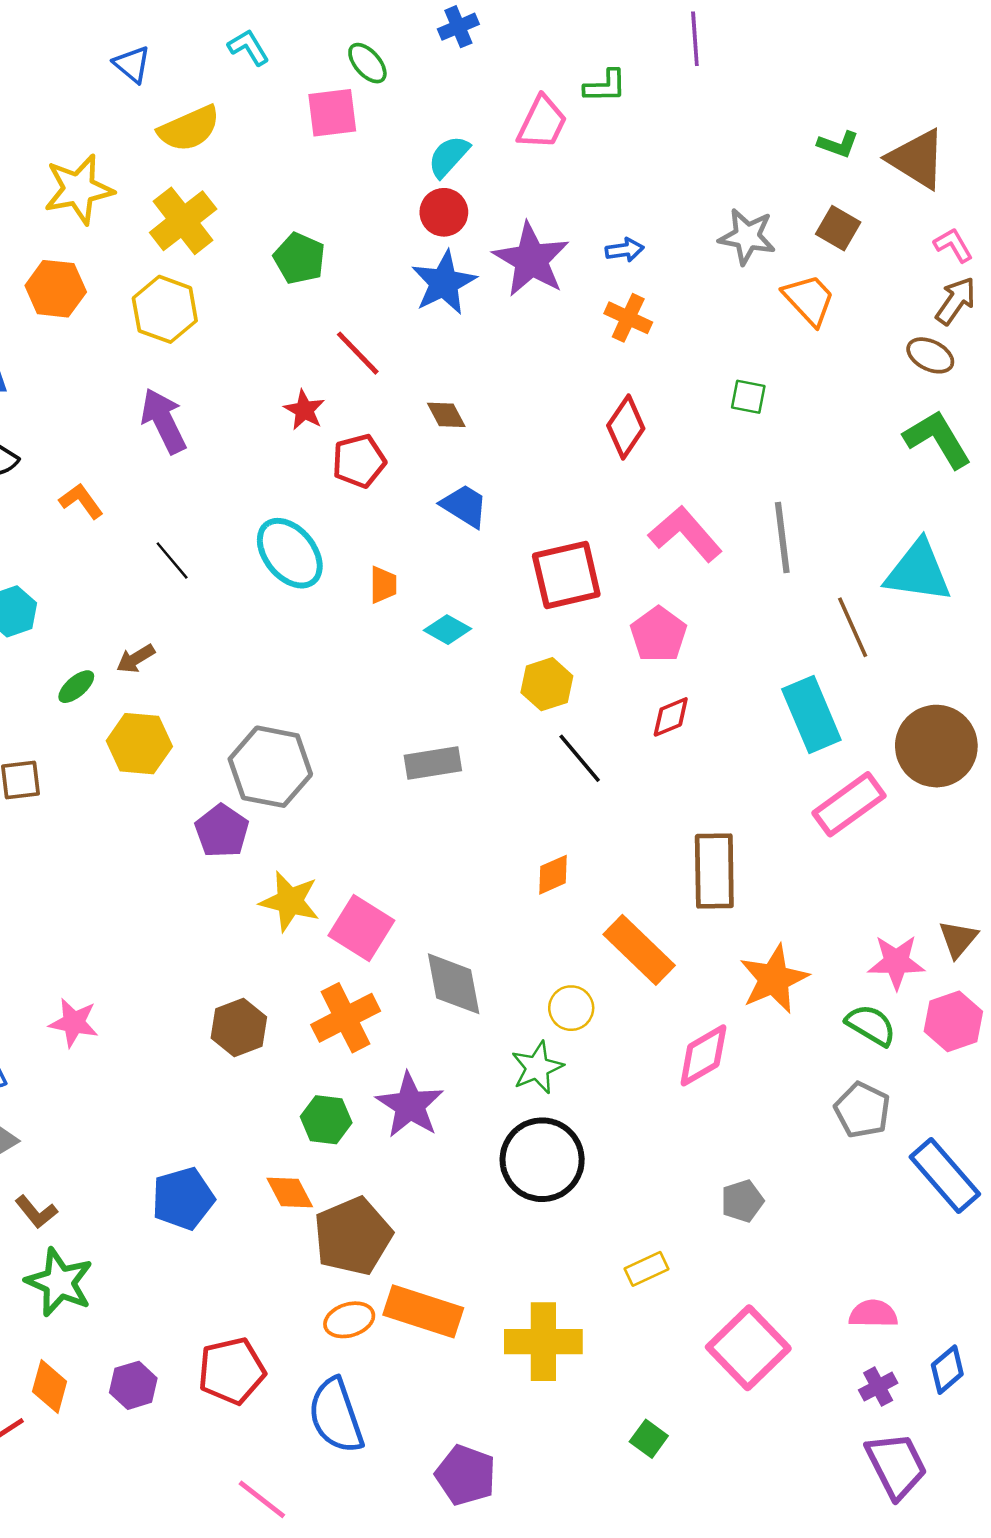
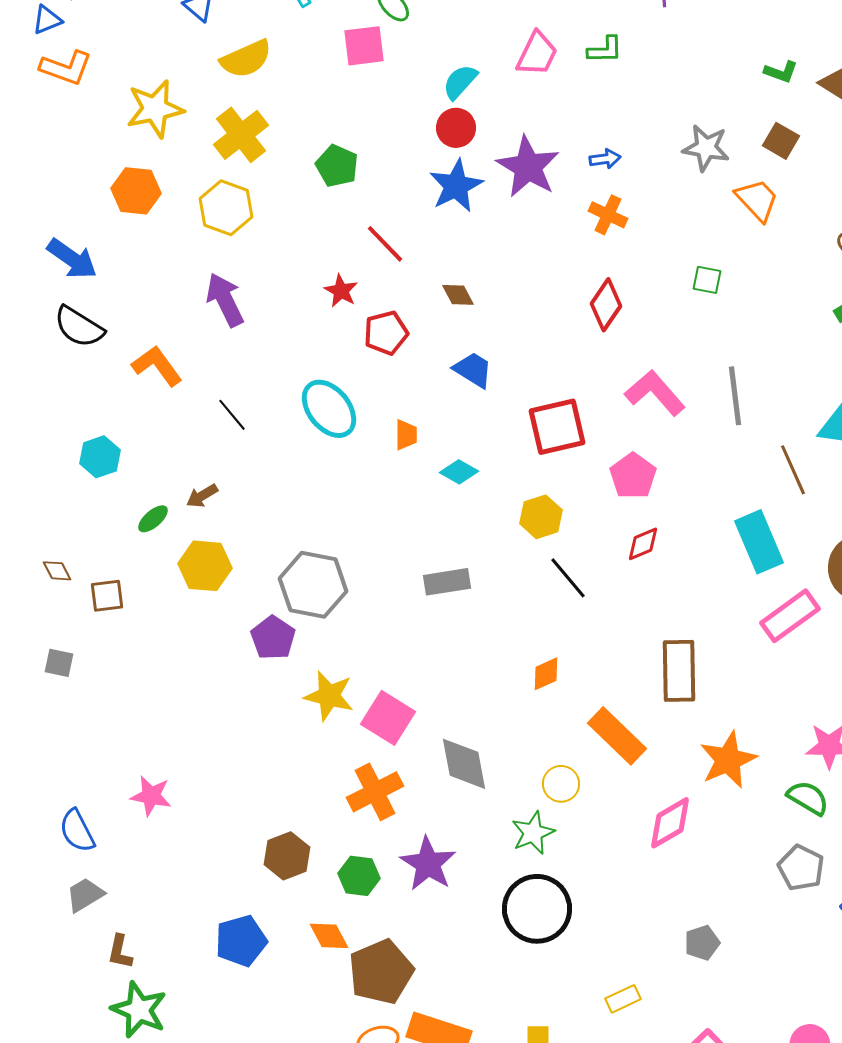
green L-shape: (605, 86) -> (605, 50), moved
orange L-shape: (81, 501) -> (157, 366), size x1.4
brown hexagon: (239, 1027) -> (287, 856), moved
brown L-shape: (36, 1212) -> (120, 952), turned 51

